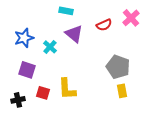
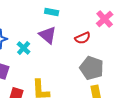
cyan rectangle: (66, 11) -> (52, 12), moved
red semicircle: (104, 25) -> (83, 38), moved

